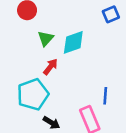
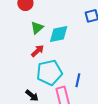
cyan pentagon: (33, 94) -> (49, 73), moved

